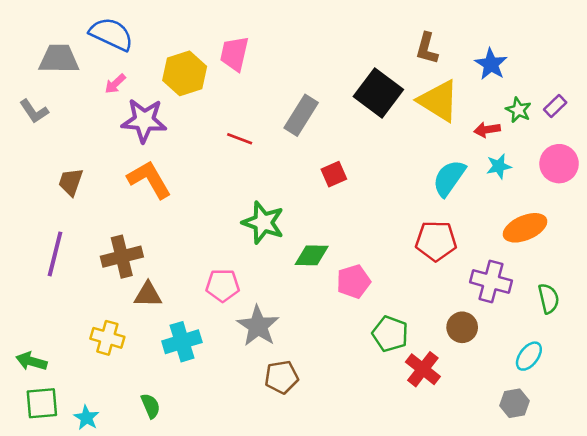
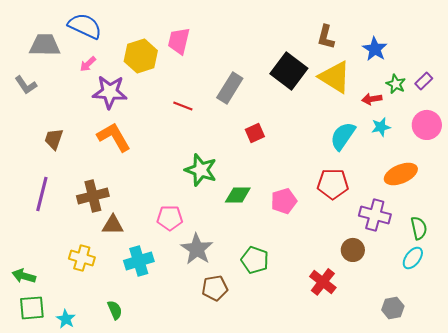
pink pentagon: (353, 281) -> (284, 201), moved
green pentagon: (390, 334) -> (255, 260), moved
cyan ellipse: (529, 356) -> (413, 258), moved

